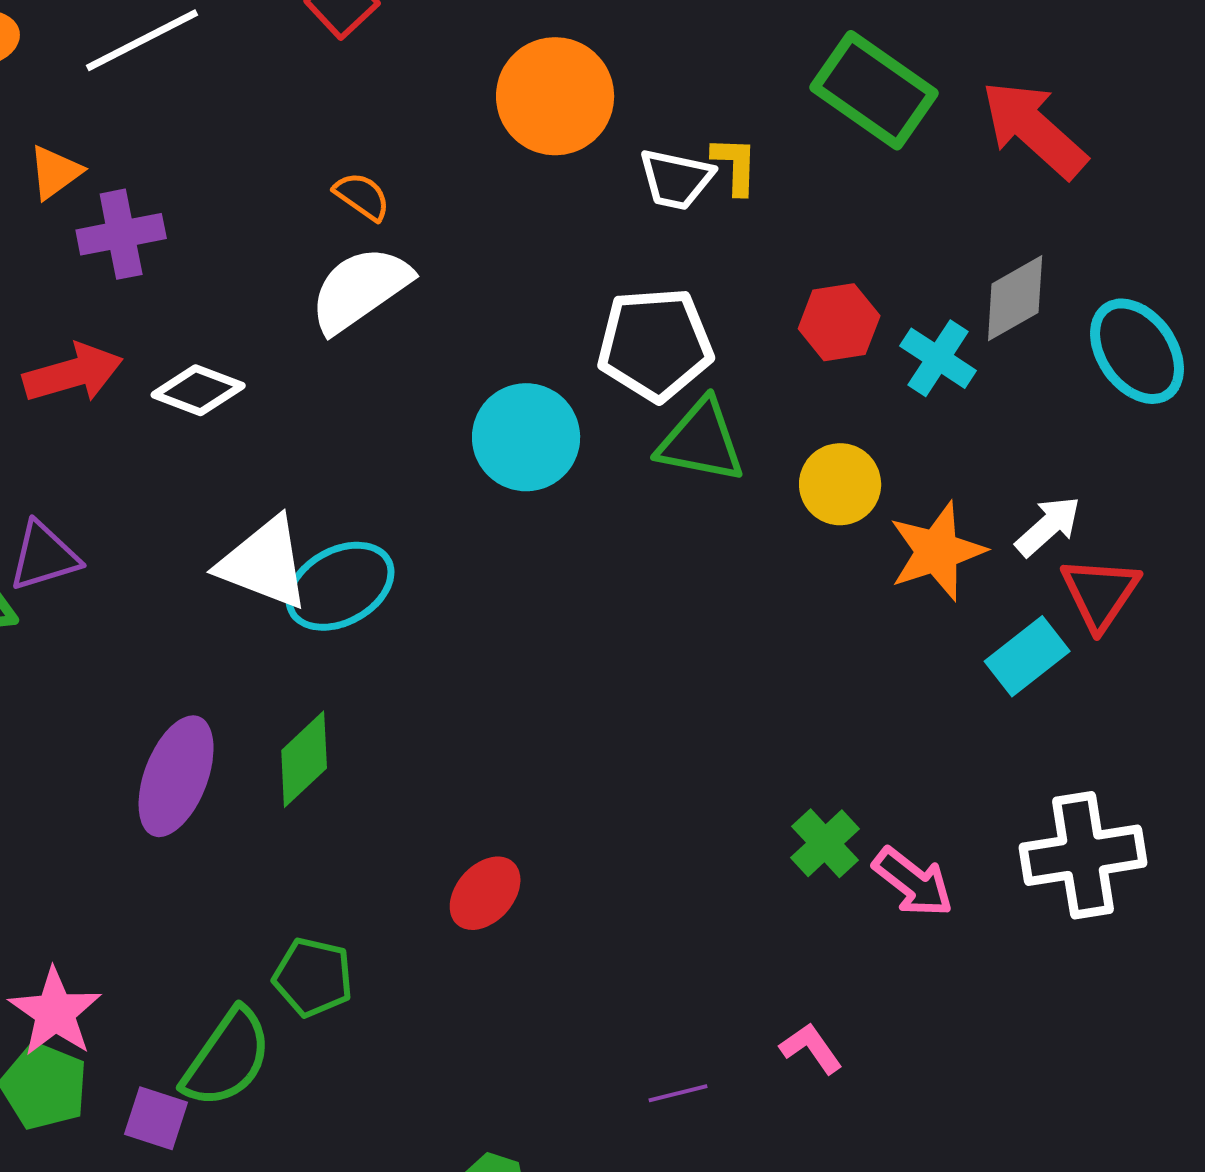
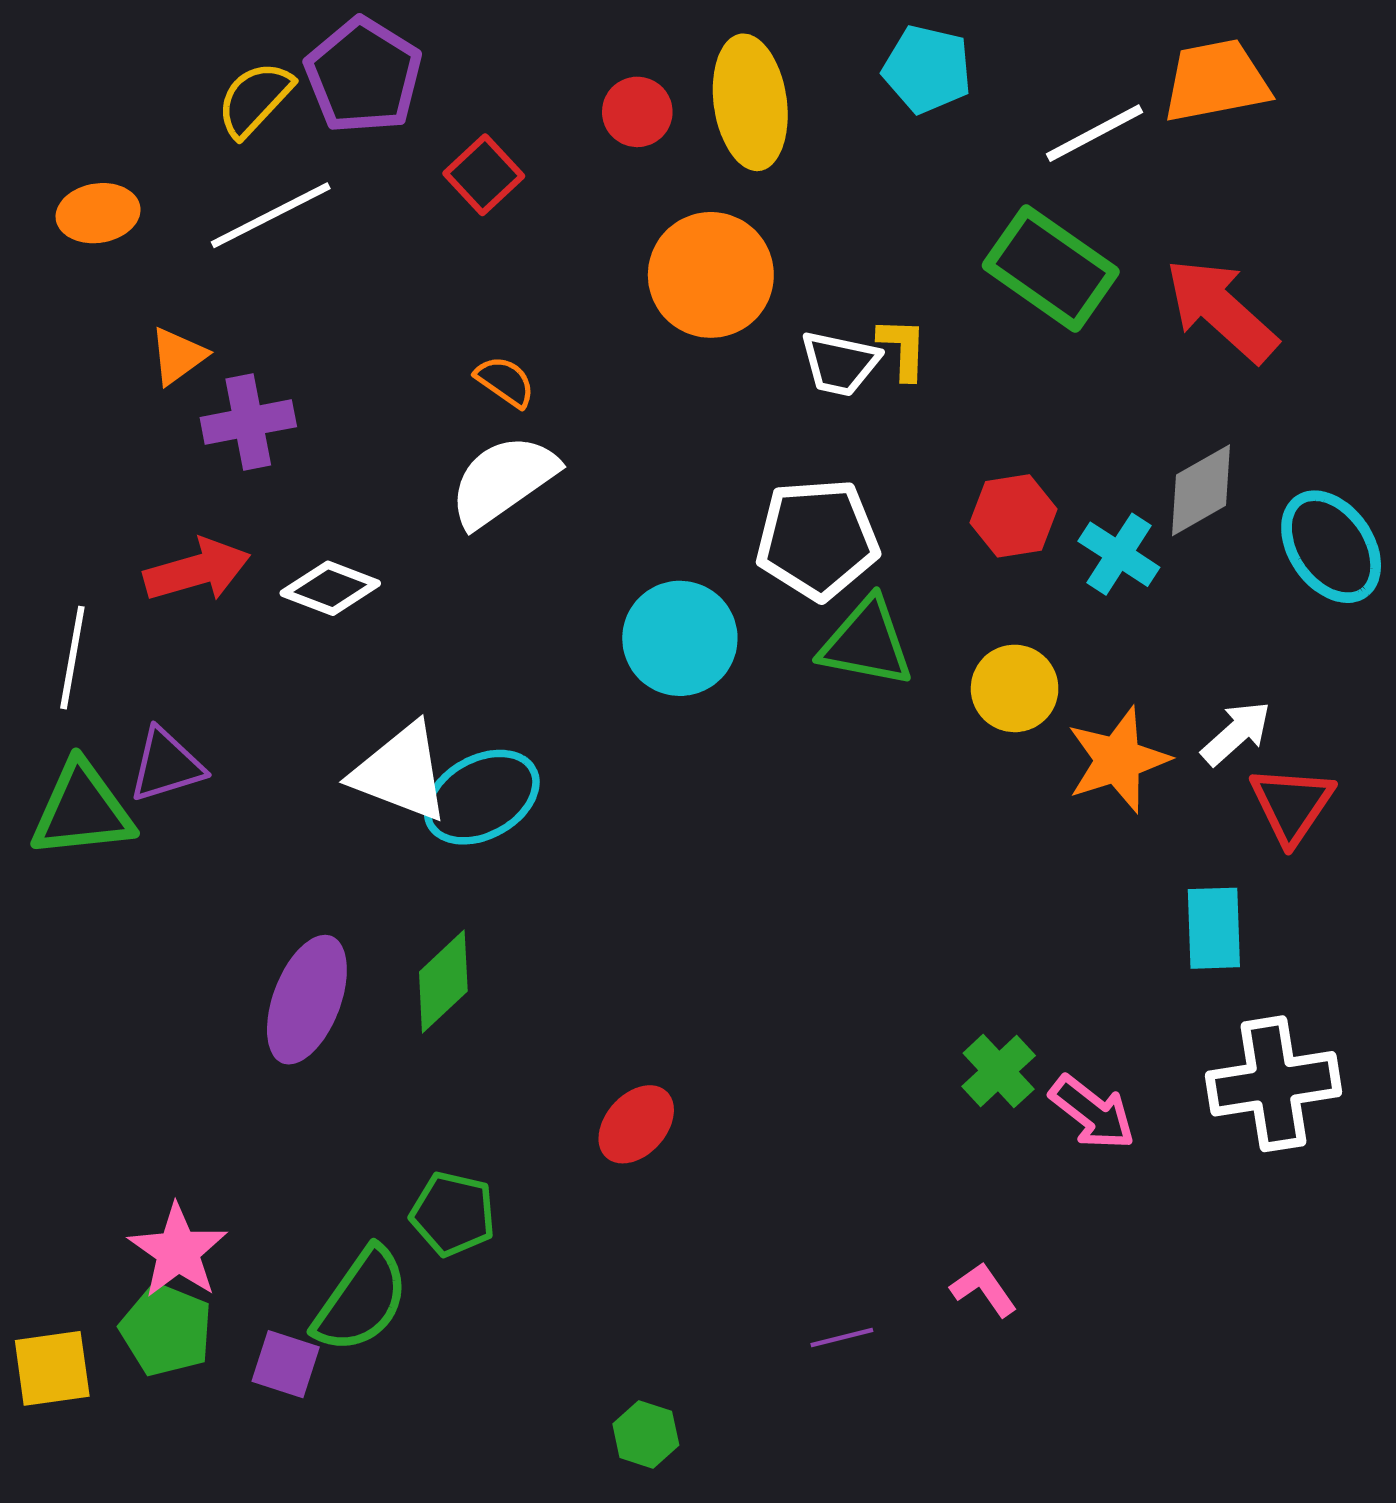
cyan rectangle: (1027, 656) -> (1214, 928), moved, turned -54

